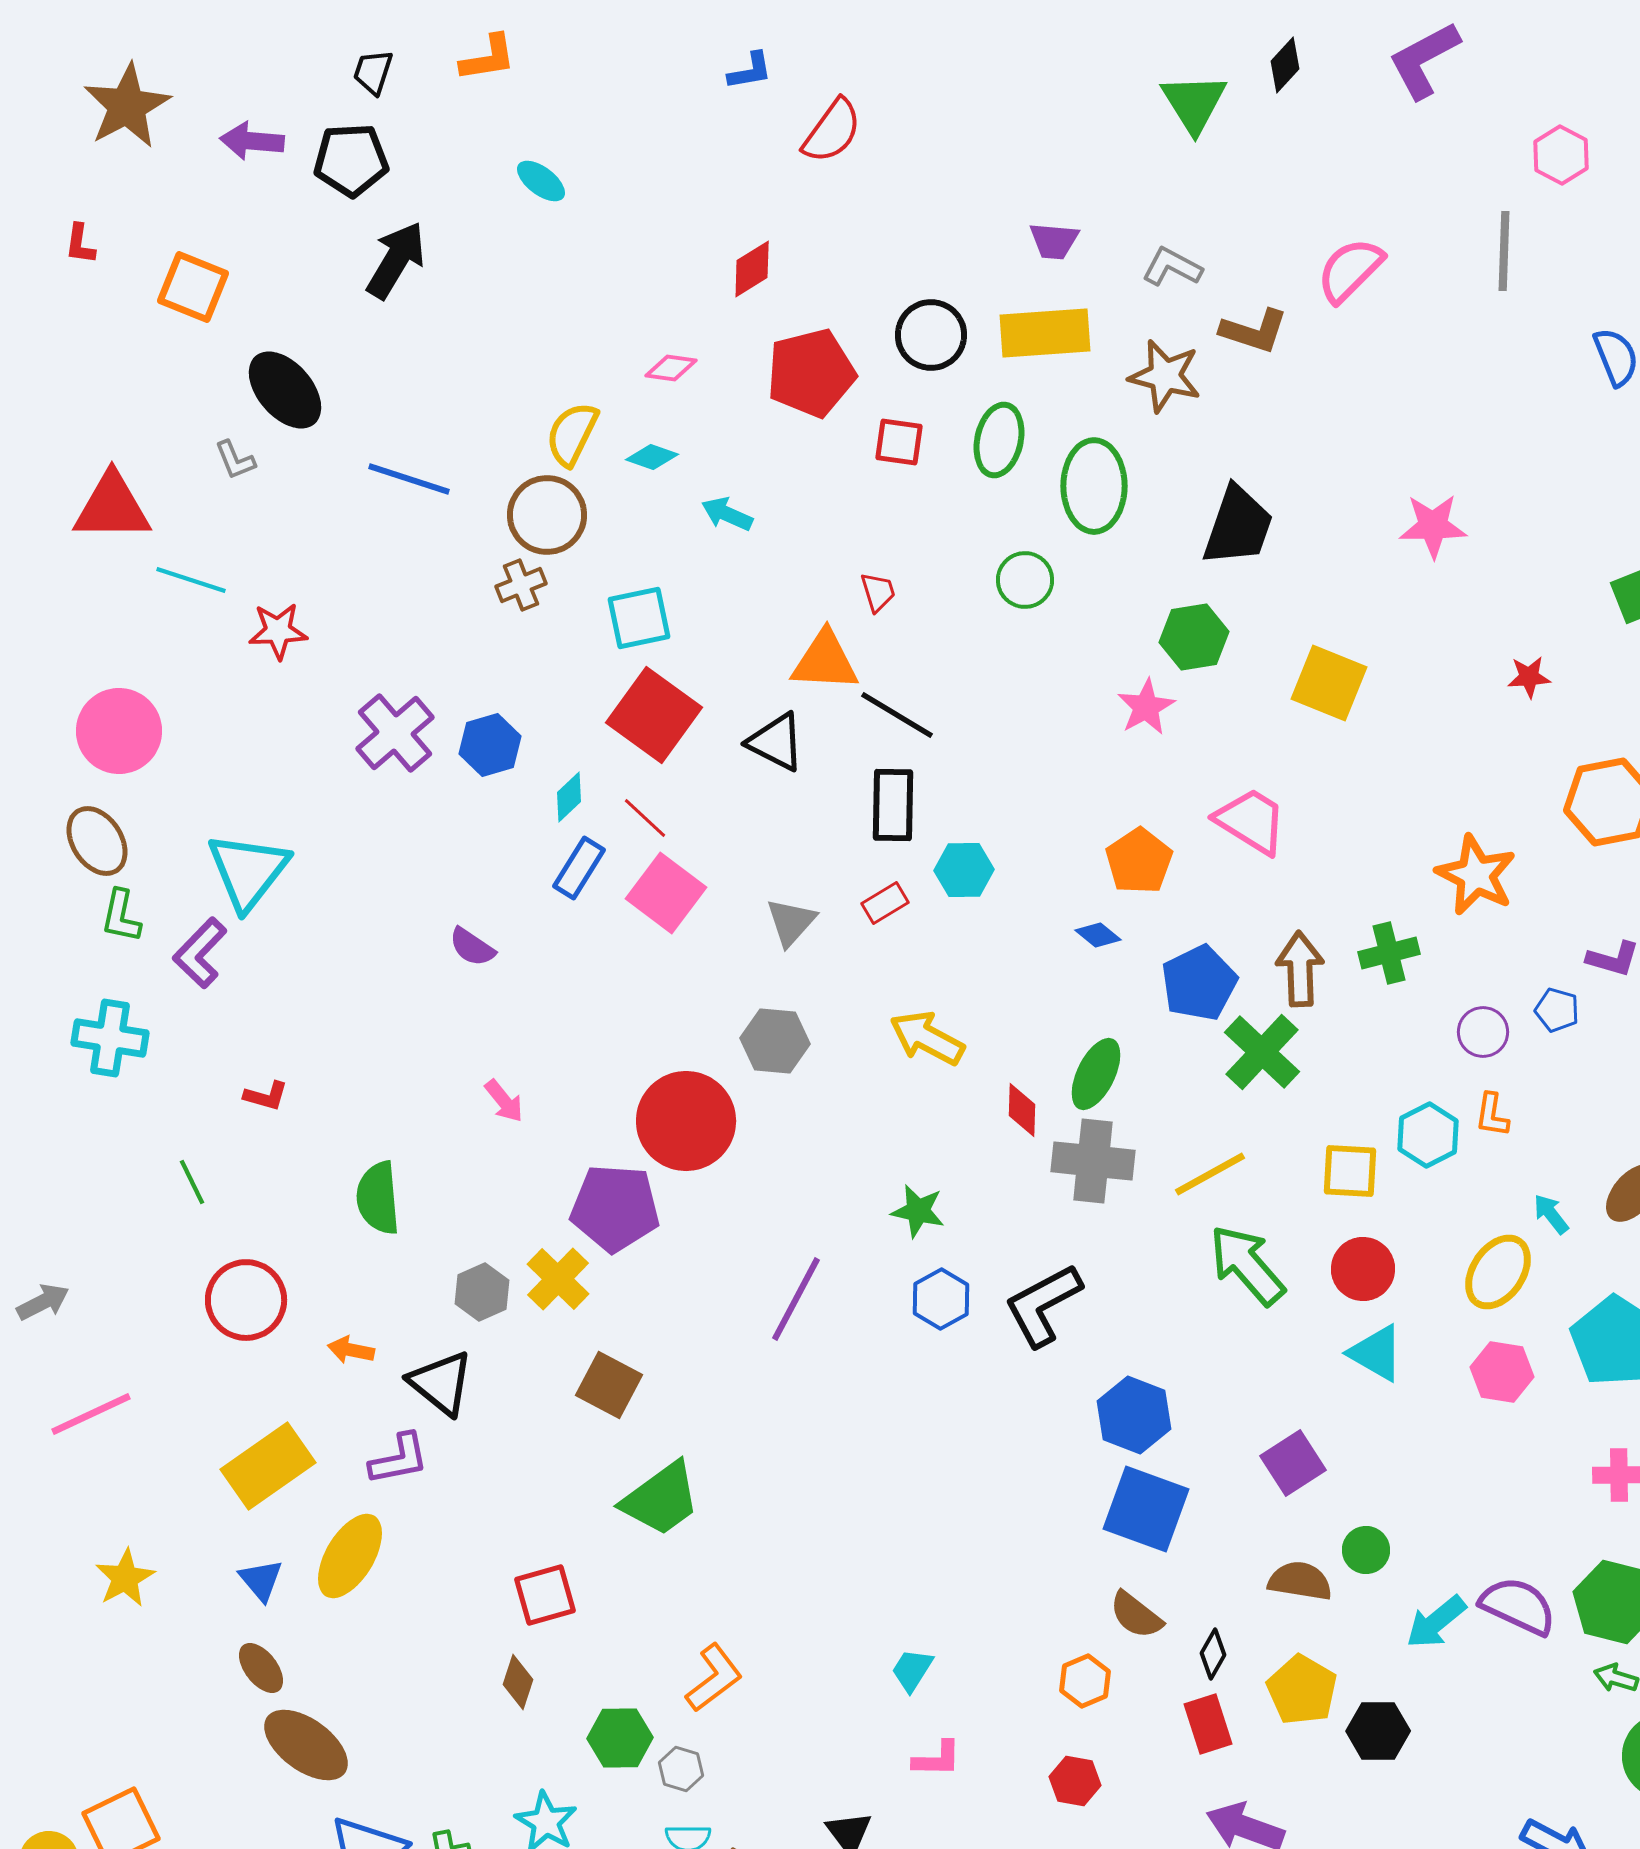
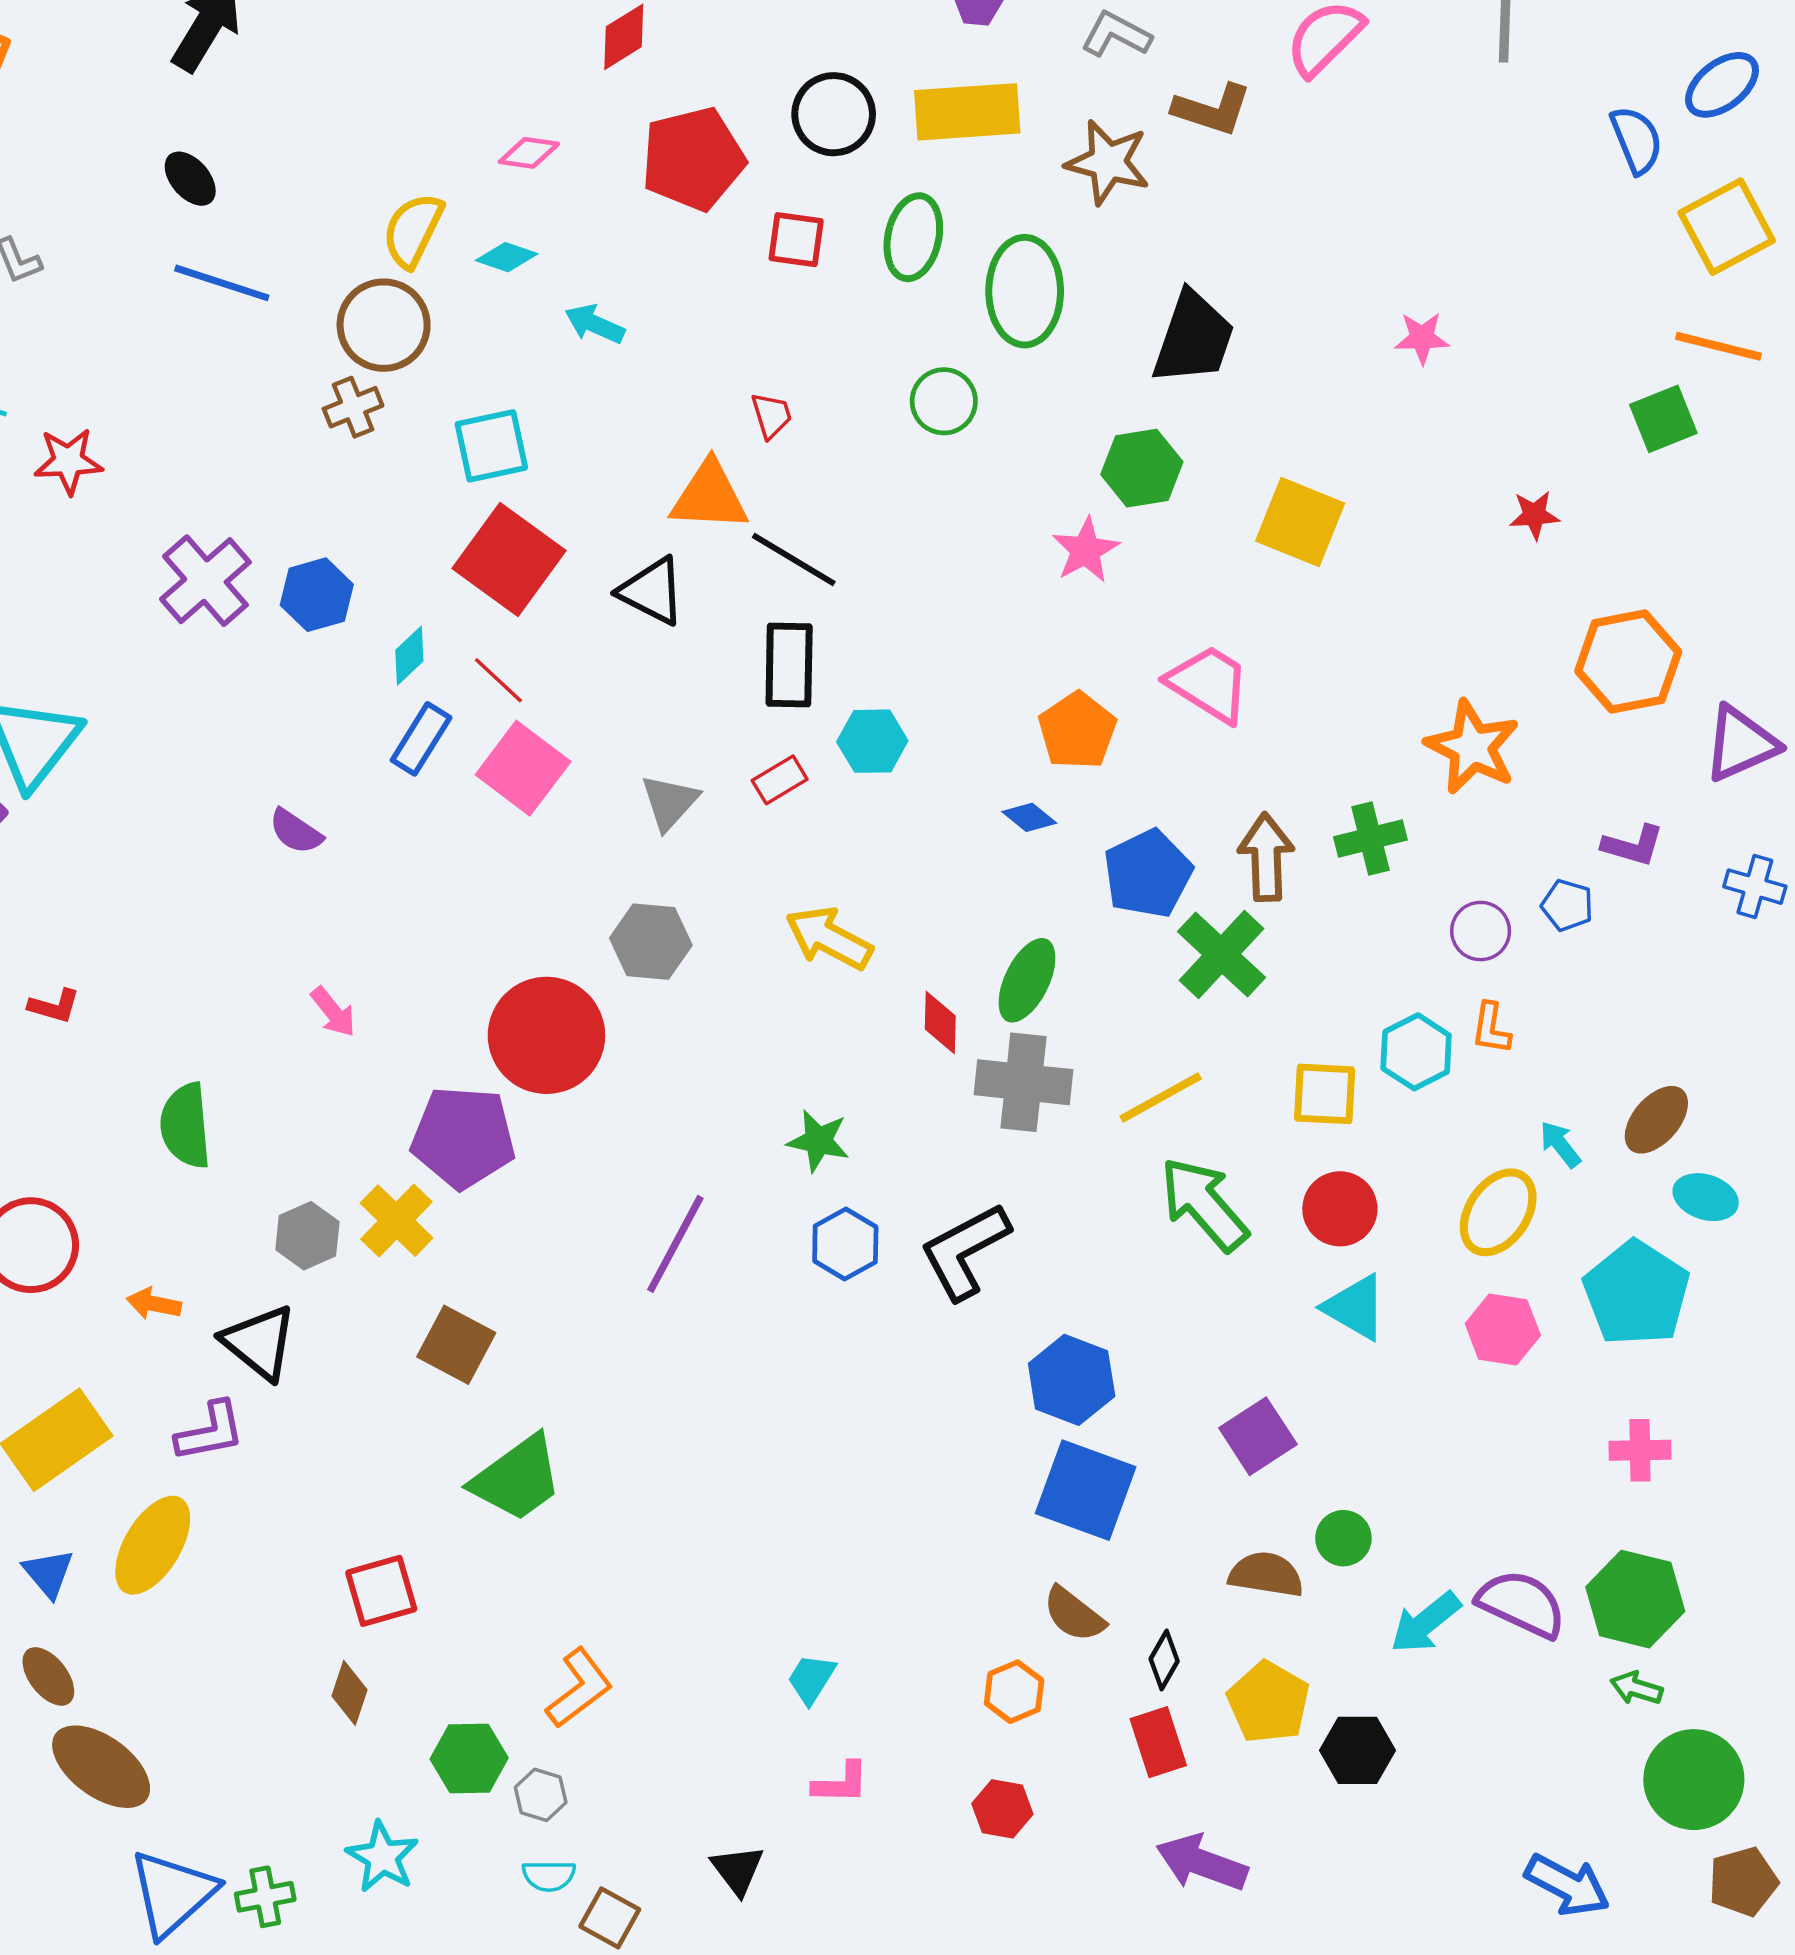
black ellipse: (285, 390) -> (190, 179), moved, size x0.6
pink star: (1433, 526) -> (1422, 338), size x0.7

